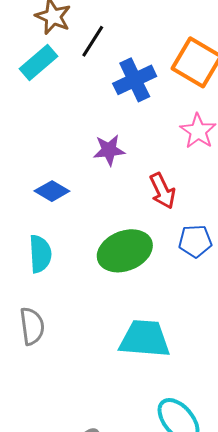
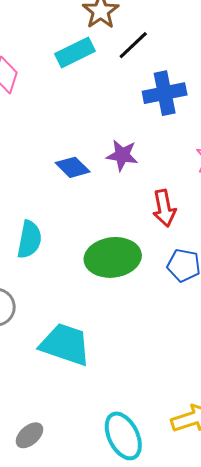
blue diamond: (52, 191) -> (73, 167), moved
cyan trapezoid: (145, 339) -> (65, 344), moved

